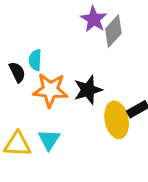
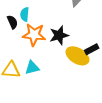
yellow ellipse: (117, 120) -> (77, 56), turned -50
cyan triangle: (49, 140) -> (32, 68), turned 42

